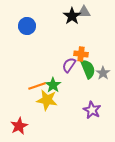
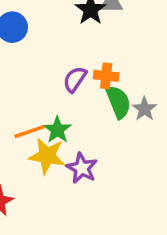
purple semicircle: (69, 65) -> (75, 79), moved
purple star: (92, 110) -> (82, 168), moved

